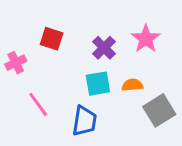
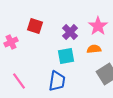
orange semicircle: (132, 85) -> (94, 49), moved
pink line: (38, 104) -> (19, 81), moved

